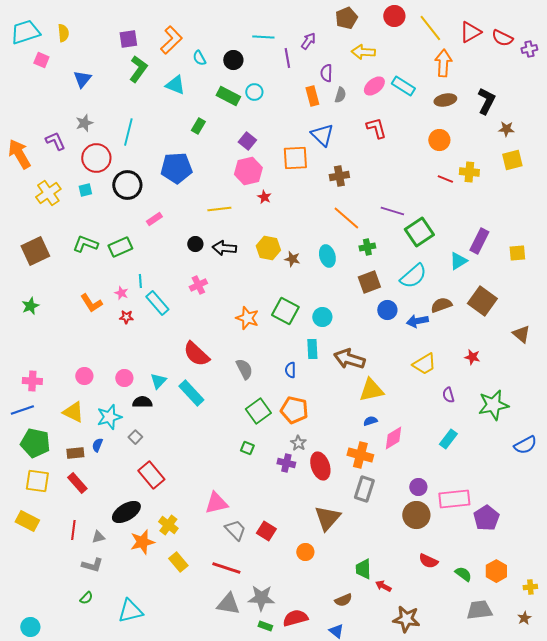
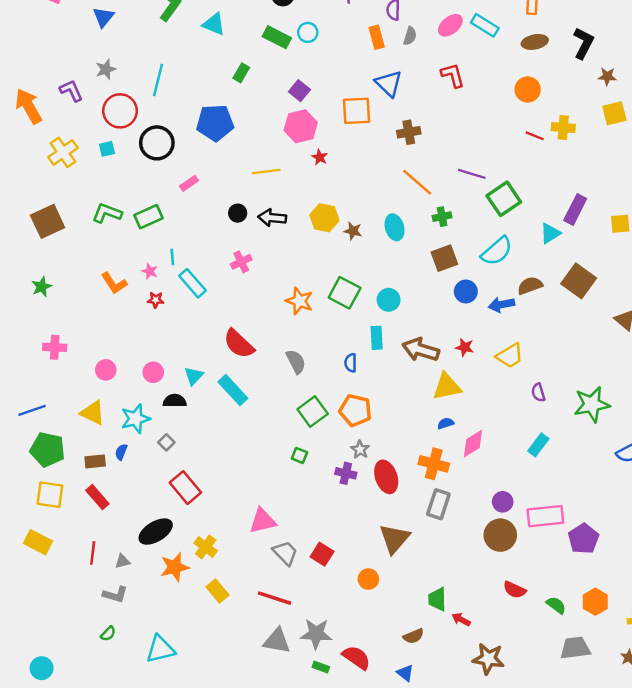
red star: (472, 357) -> (465, 347), moved
pink cross: (32, 381) -> (55, 347), moved
red semicircle: (295, 618) -> (356, 657), turned 50

